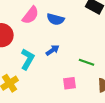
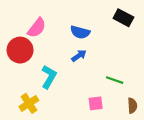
pink semicircle: (31, 15) -> (37, 28), moved
blue arrow: (53, 50) -> (79, 56), moved

